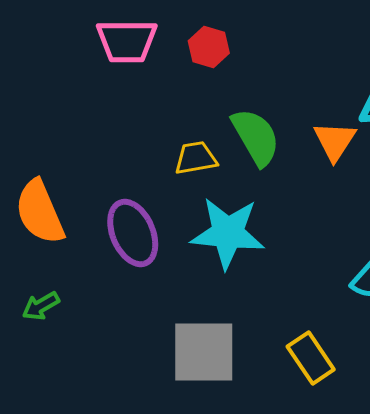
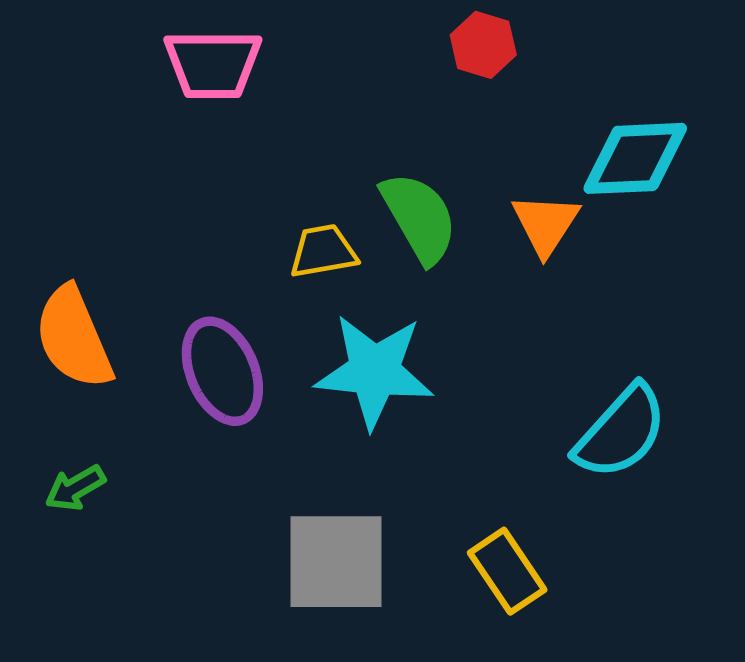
red hexagon: (209, 47) -> (483, 45), moved

